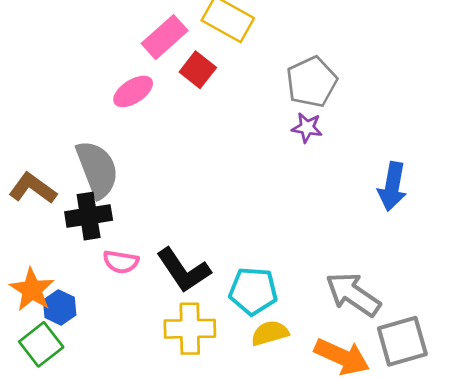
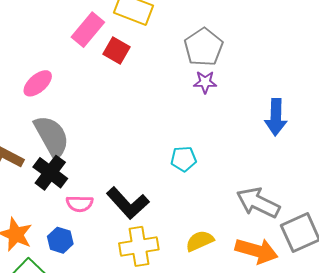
pink ellipse: (133, 91) -> (38, 83), moved
black cross: (89, 216) -> (50, 173), turned -36
cyan pentagon: (253, 291) -> (184, 159), moved, size x0.7
blue hexagon: (60, 307) -> (60, 240), moved

